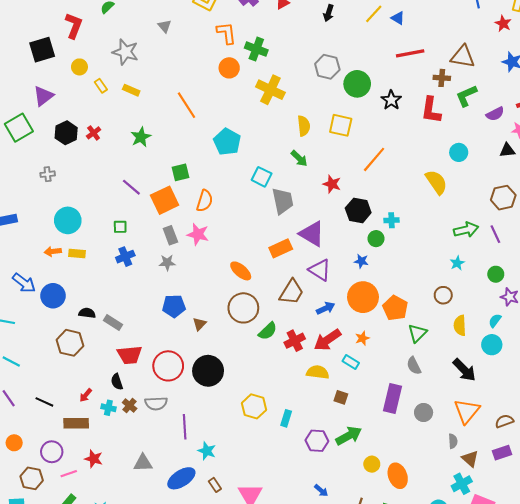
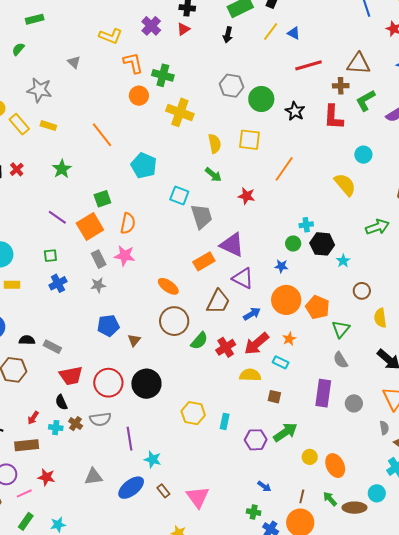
yellow rectangle: (101, 86) -> (19, 124), size x1.5
black hexagon: (358, 210) -> (322, 244), moved
cyan star: (457, 263) -> (343, 261), moved

